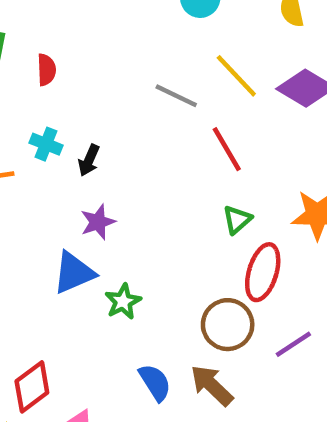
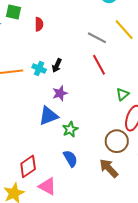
cyan cross: (46, 144) -> (39, 69), moved
red line: (227, 149) -> (99, 65), moved
blue semicircle: (155, 382) -> (70, 159), moved

